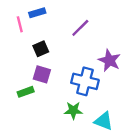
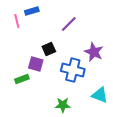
black square: (41, 49) -> (49, 49), moved
green star: (73, 110) -> (63, 105), moved
cyan triangle: (104, 121) -> (100, 95), moved

